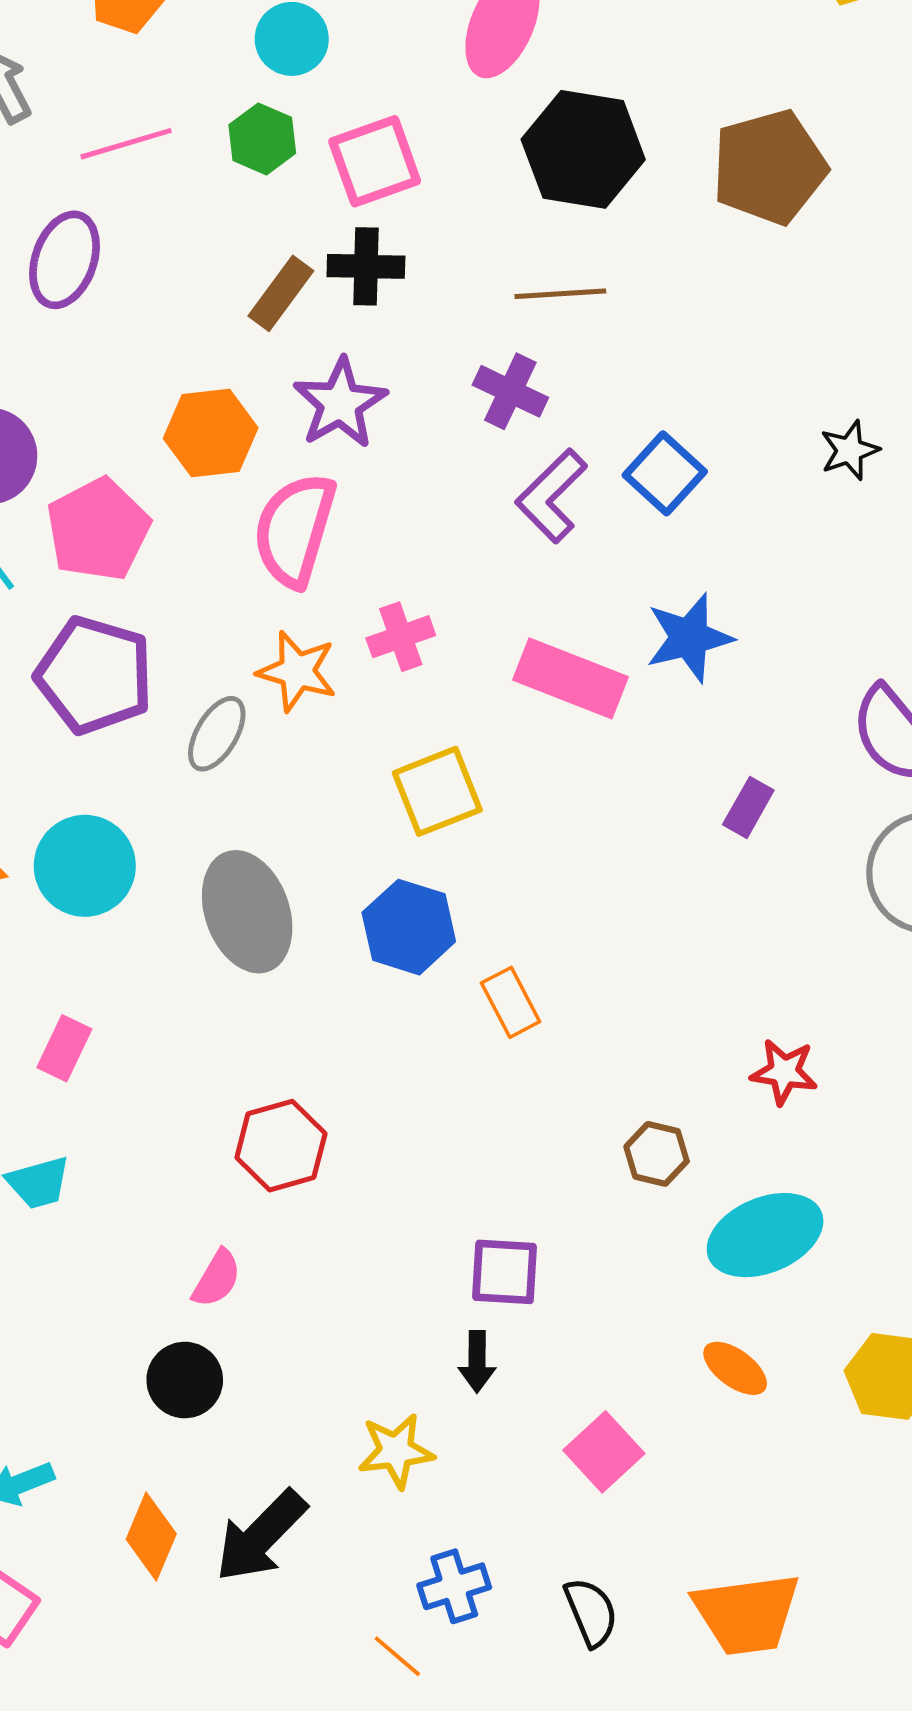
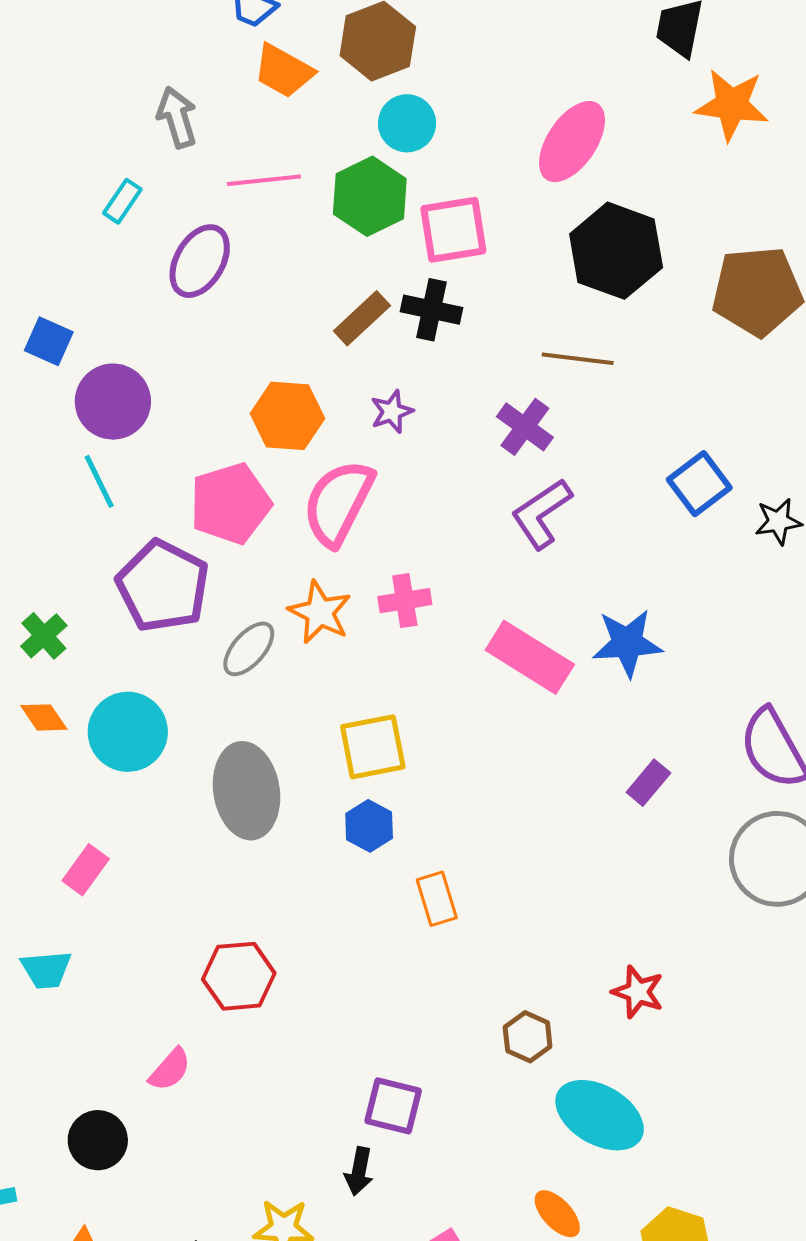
green hexagon: (262, 139) -> (370, 196), size x1.4
purple star: (340, 403) -> (392, 412), size x0.6
blue square: (665, 473) -> (699, 484), moved
pink pentagon: (98, 529) -> (230, 504), moved
yellow square: (437, 791) -> (373, 747), moved
blue hexagon: (409, 927) -> (369, 826), size x0.7
cyan ellipse: (765, 1235) -> (600, 1115), turned 42
black circle: (185, 1380) -> (98, 1140), moved

